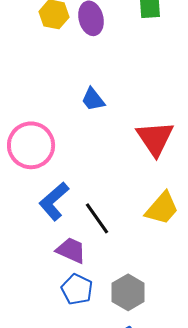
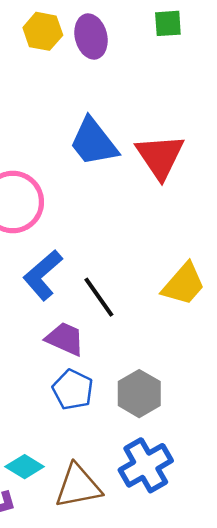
blue trapezoid: (93, 99) -> (94, 142), size x1.6
red triangle: (155, 138) -> (160, 156), moved

